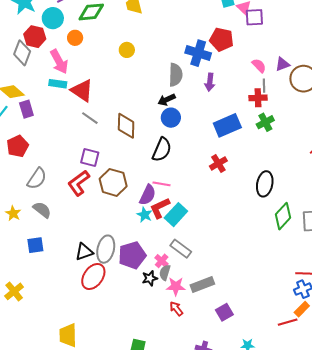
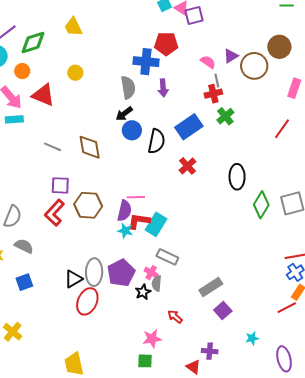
red triangle: (82, 91) -> (43, 95), moved
black semicircle: (162, 150) -> (156, 141), moved
red L-shape: (160, 208) -> (139, 221), turned 45
gray rectangle: (202, 284) -> (211, 287), moved
pink star: (176, 286) -> (152, 339), moved

